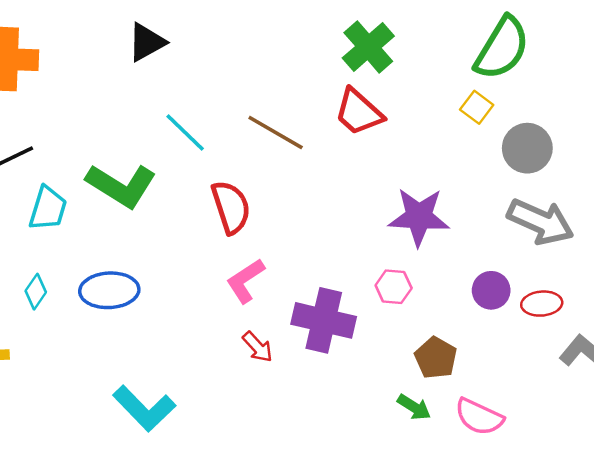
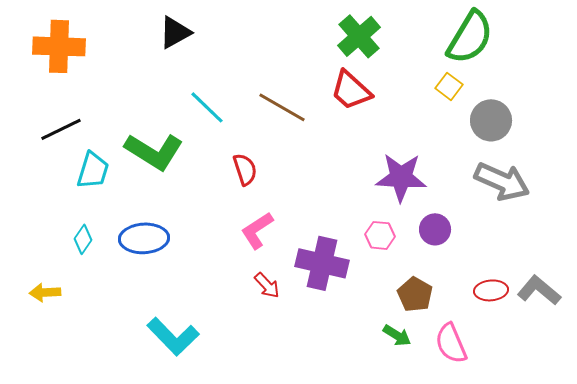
red semicircle: (231, 207) -> (245, 169), size x0.7
purple circle: (491, 290) -> (435, 229), moved
red ellipse: (542, 304) -> (491, 290), moved
pink semicircle: (479, 417) -> (451, 343), turned 42

